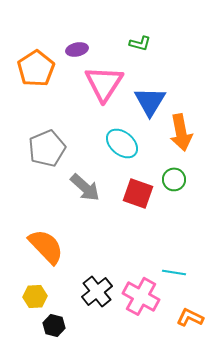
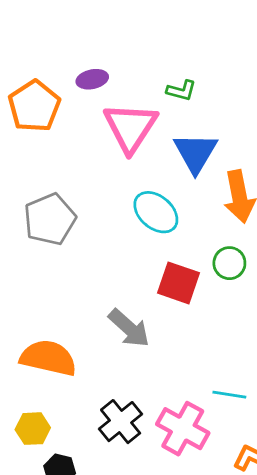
green L-shape: (140, 43) -> (181, 91), moved
gray arrow: (85, 187) -> (129, 328), moved
orange semicircle: (46, 246) -> (48, 358), turned -33

